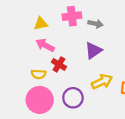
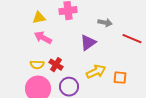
gray arrow: (95, 24) -> (105, 23), moved
red cross: (59, 64) -> (56, 65), moved

